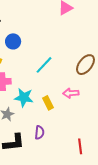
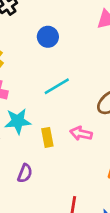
blue circle: (13, 41) -> (48, 37), moved
cyan star: (24, 97) -> (18, 121), turned -30

